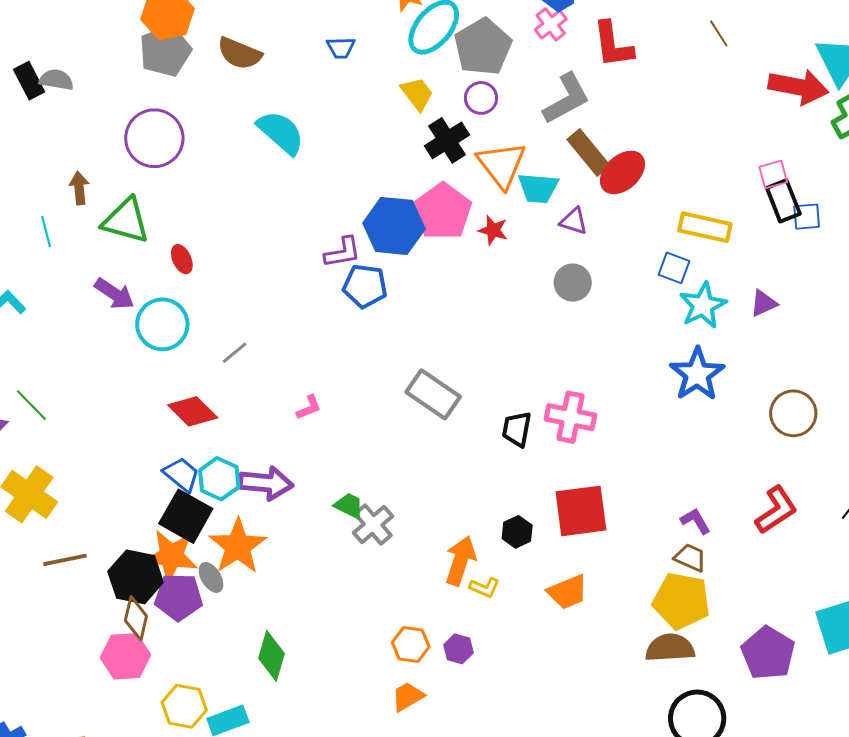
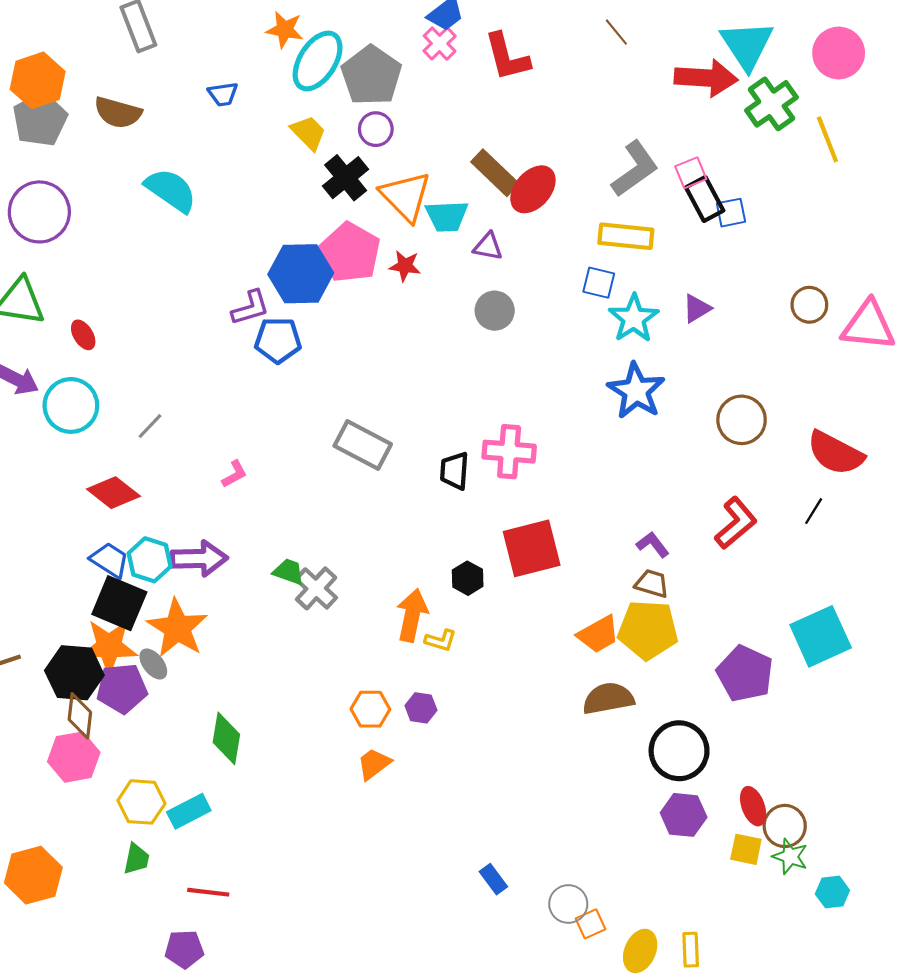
gray L-shape: (566, 99) -> (635, 169), moved
orange trapezoid: (568, 592) -> (598, 634), moved
brown semicircle: (670, 648) -> (608, 698), moved

